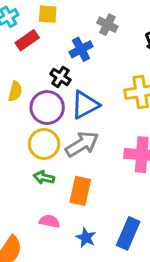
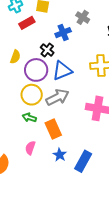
orange rectangle: (80, 191) -> (53, 129), turned -42
pink semicircle: (49, 221) -> (30, 148), turned -88
blue star: (86, 238) -> (60, 155), moved

